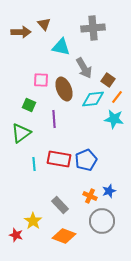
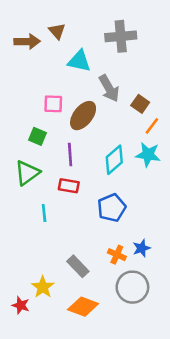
brown ellipse: (64, 89) -> (83, 116), turned 60
cyan diamond: (93, 99) -> (114, 160), moved, turned -35
red rectangle: (59, 159) -> (69, 186), moved, size x0.7

